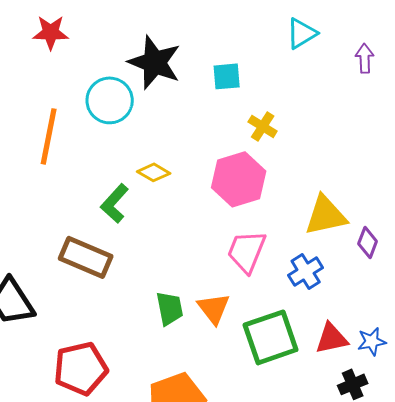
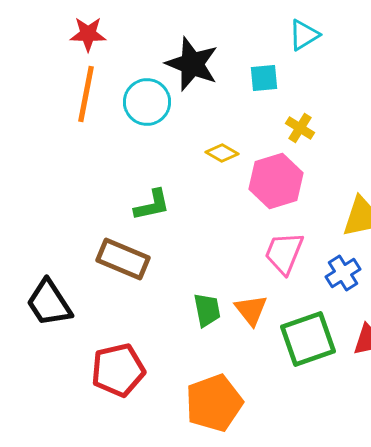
cyan triangle: (302, 33) -> (304, 35), moved
orange line: (49, 136) -> (86, 94), moved
yellow diamond: (154, 172) -> (222, 153), moved
green L-shape: (115, 203) -> (152, 205), turned -144

